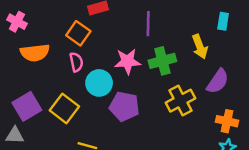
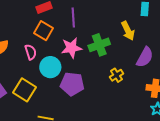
purple line: (148, 24) -> (73, 17), moved
orange square: (78, 33) -> (43, 31), moved
yellow cross: (180, 101) -> (117, 75), size x0.6

